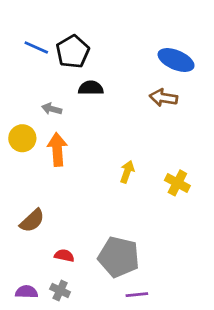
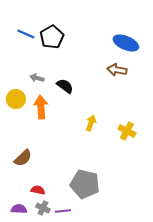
black semicircle: (91, 88) -> (65, 86), moved, turned 36
red semicircle: (64, 256) -> (38, 190), moved
purple line: (137, 295) -> (63, 211), moved

